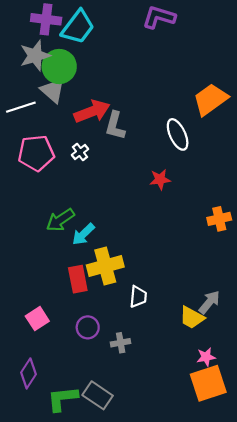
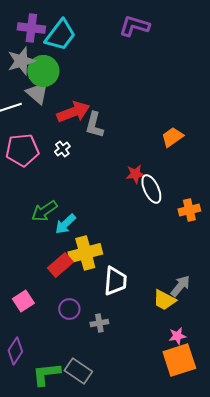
orange trapezoid: (210, 99) -> (172, 137), moved, size x0.7
white ellipse: (178, 134) -> (151, 189), moved
red rectangle: (78, 279) -> (60, 265), turned 60
white trapezoid: (138, 297) -> (115, 281), size x1.4

